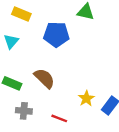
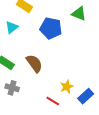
red line: (59, 118) -> (53, 101), moved

